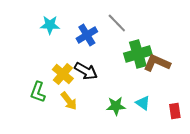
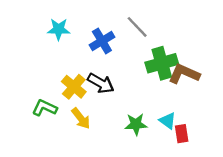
green L-shape: (38, 92) -> (45, 108), turned 95
red rectangle: (175, 111) -> (182, 134), moved

